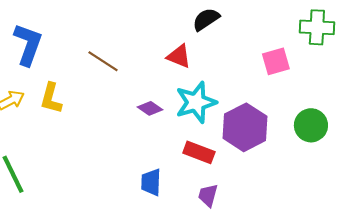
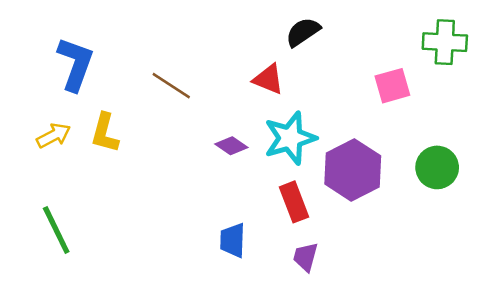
red rectangle: (199, 152) -> (294, 202), turned 48

